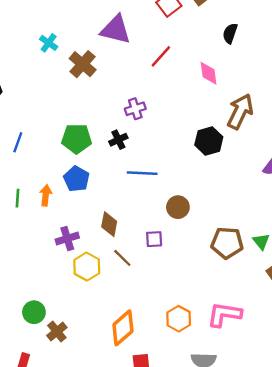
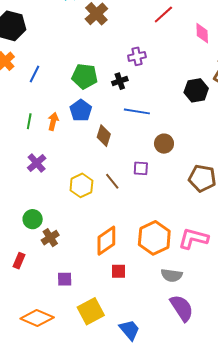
brown diamond: (109, 224) -> (104, 136), moved
purple cross: (67, 239) -> (37, 163), moved, turned -30
orange hexagon: (179, 319) -> (154, 238), size x1.5

